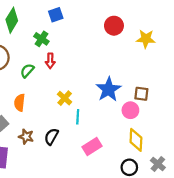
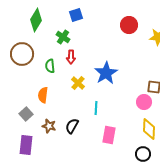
green semicircle: (27, 71) -> (50, 66), turned -48
blue star: (108, 89) -> (106, 73), moved
yellow cross: (65, 98) -> (78, 83), moved
pink rectangle: (92, 146) -> (109, 135), turned -48

